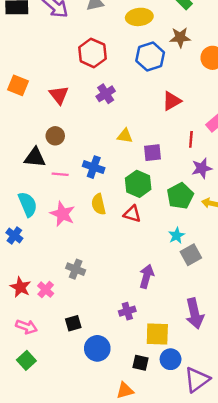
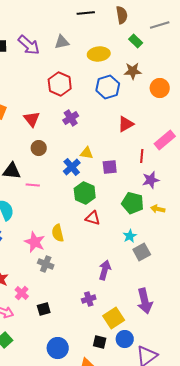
brown circle: (55, 136) -> (39, 148), moved
blue cross: (94, 167) -> (72, 167), moved, turned 30
green hexagon: (138, 184) -> (85, 193), moved
green pentagon: (180, 196) -> (133, 203), turned -30
yellow semicircle: (98, 204) -> (58, 233), moved
pink star: (62, 214) -> (35, 242), moved
pink cross: (46, 290) -> (22, 293), moved
yellow square: (157, 334) -> (114, 318), turned -35
blue circle: (97, 348) -> (58, 348), moved

